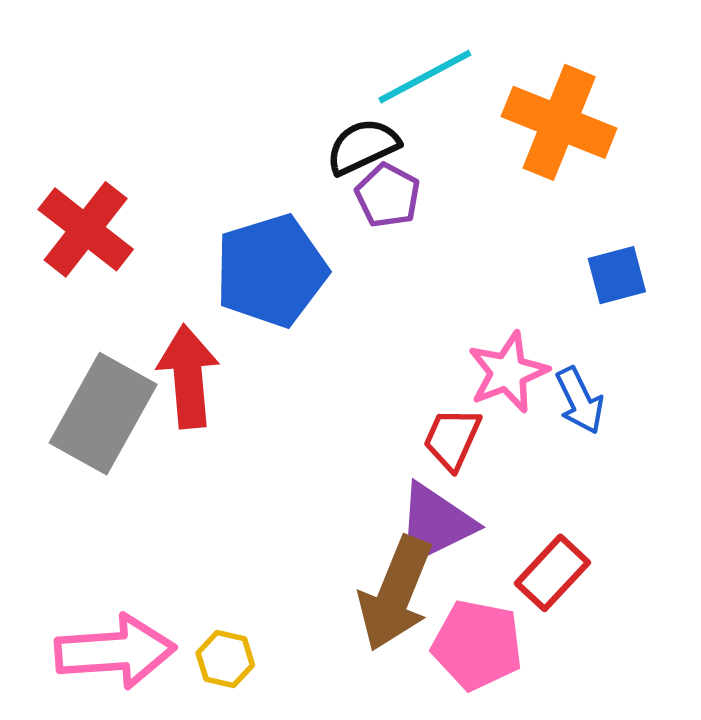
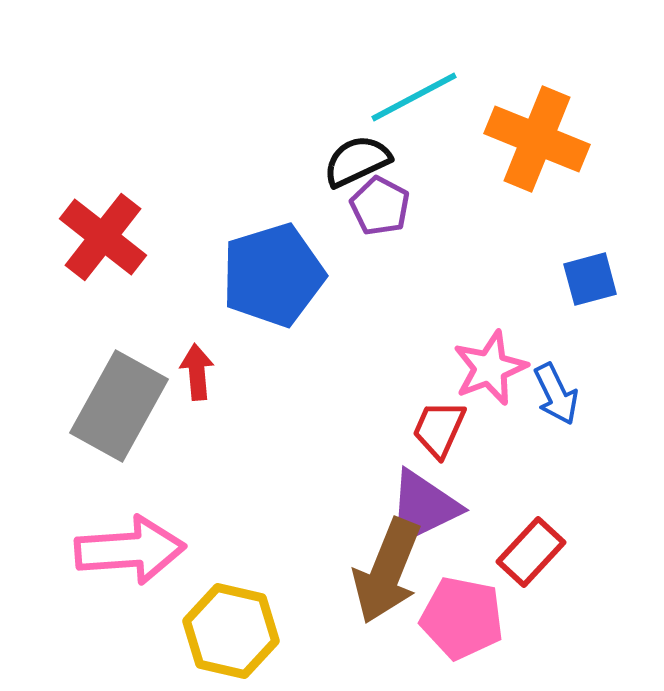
red arrow: (188, 377) -> (197, 372), size x0.6
pink arrow: (115, 651) -> (130, 550), moved
yellow hexagon: (225, 659) -> (231, 631), size x1.8

